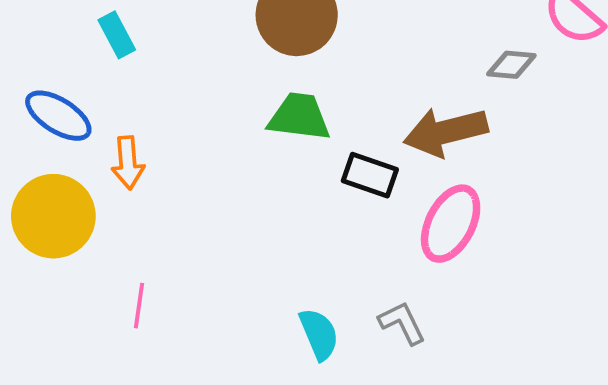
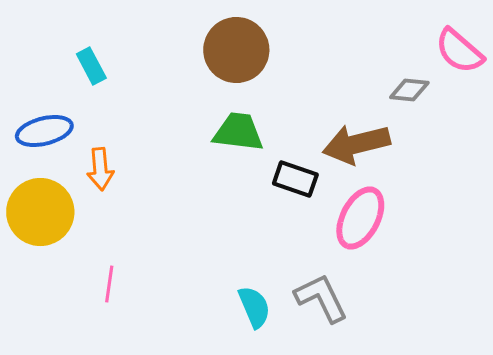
blue ellipse: (58, 116) -> (44, 131), turned -46
gray L-shape: (402, 323) -> (321, 298), size x1.4

